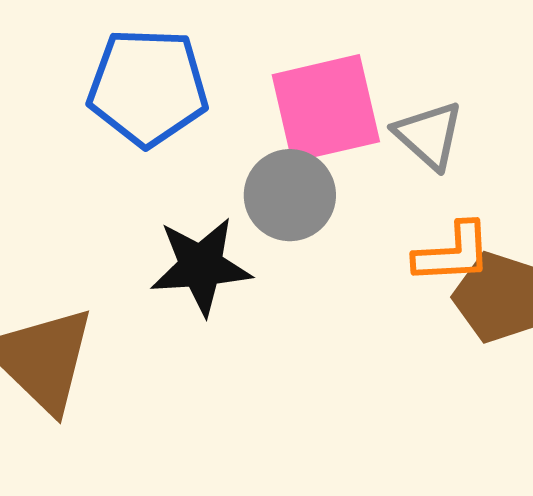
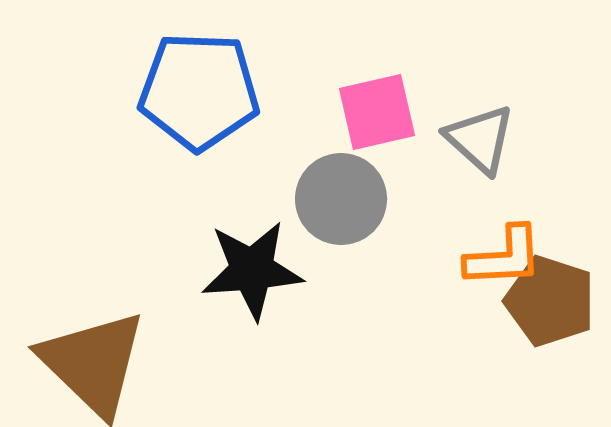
pink square: (326, 108) -> (377, 112), size x0.7

